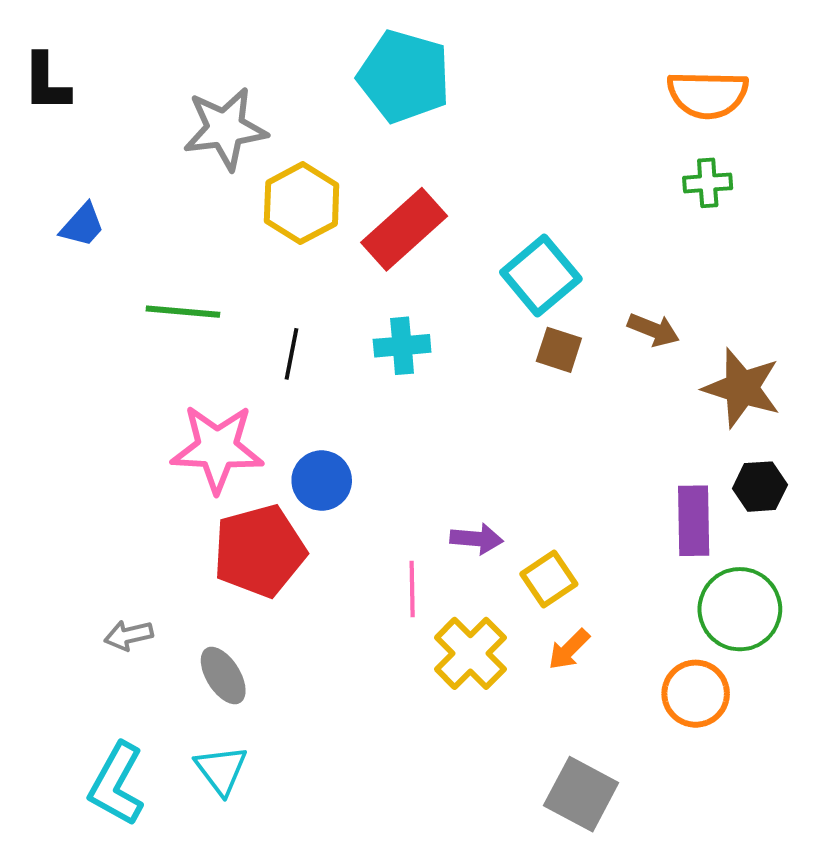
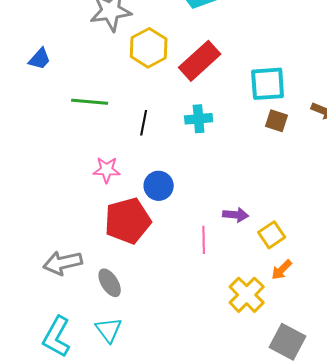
cyan square: (541, 275) -> (268, 84), turned 36
pink star: (217, 448) -> (107, 170), size x0.6
gray arrow: (129, 635) -> (63, 263), size x1.6
yellow cross: (470, 653) -> (247, 295), moved

